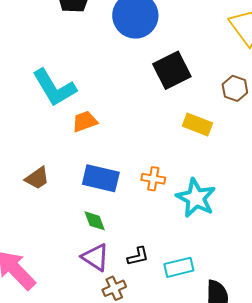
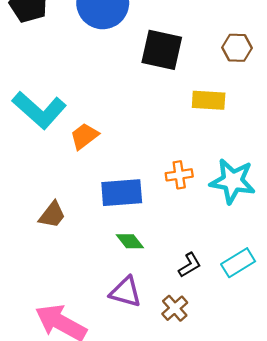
black square: (172, 70) -> (162, 50), turned -33
purple triangle: (95, 257) -> (126, 292), moved

